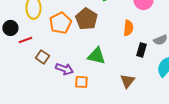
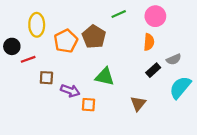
orange semicircle: (128, 28) -> (149, 42), moved
black rectangle: (141, 50) -> (153, 70), turned 32
brown square: (42, 57) -> (46, 78), turned -32

